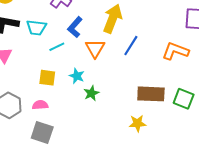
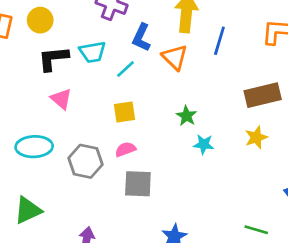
cyan star: (77, 76) -> (204, 144), moved

